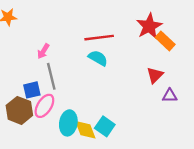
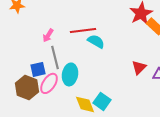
red line: (99, 38) -> (83, 30), moved
red triangle: (155, 75) -> (139, 67), moved
cyan ellipse: (68, 123) -> (70, 74), moved

